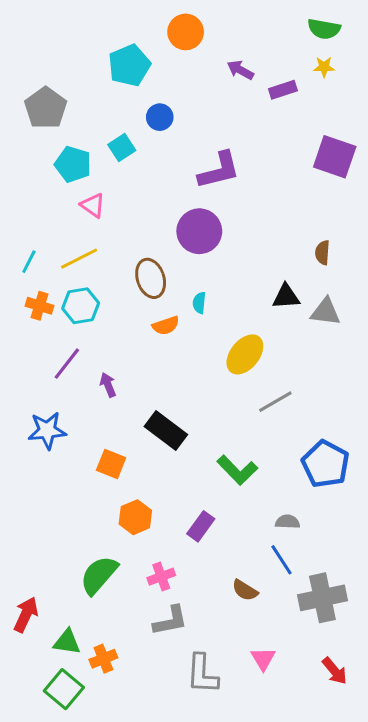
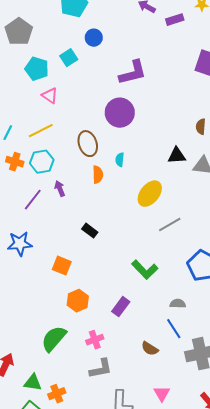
orange semicircle: (166, 326) -> (98, 175), turned -72
purple arrow: (108, 385) -> (60, 189), moved
black rectangle: (166, 431) -> (90, 231), moved, size x0.6

